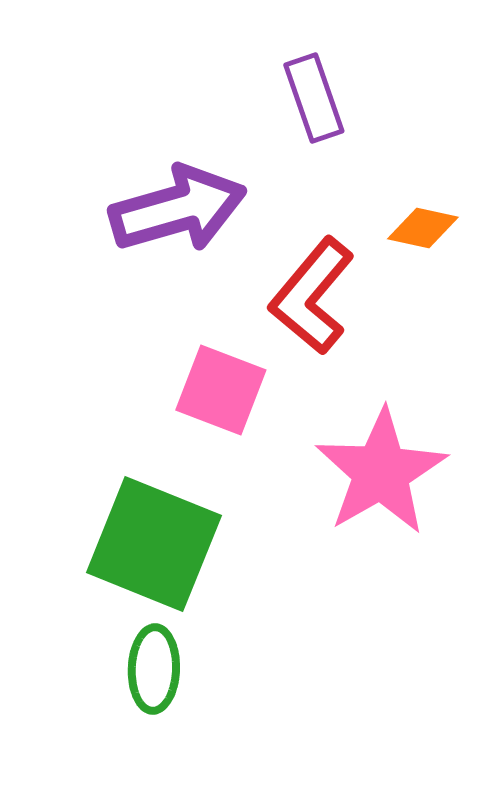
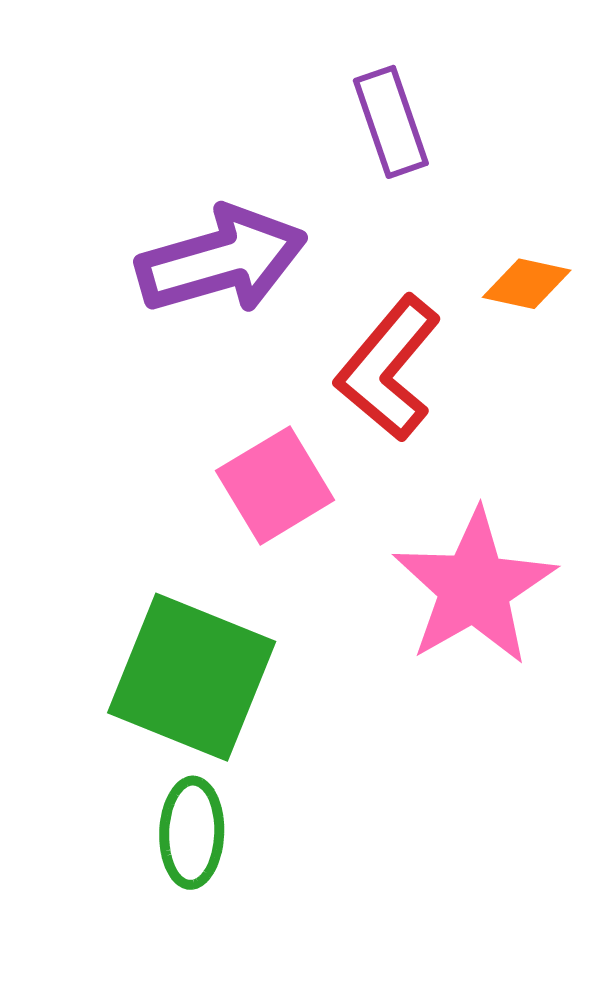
pink square: (221, 390) -> (275, 485), turned 38

